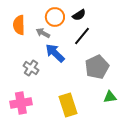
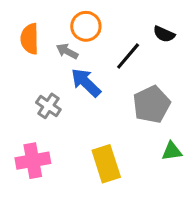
black semicircle: (79, 15) -> (164, 34), moved, turned 56

